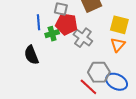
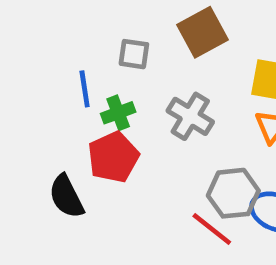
red pentagon: (66, 24) -> (113, 157), moved, turned -30
black semicircle: (31, 55) -> (66, 196), moved

